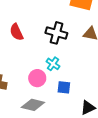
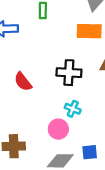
blue square: (64, 87) -> (90, 152), moved

